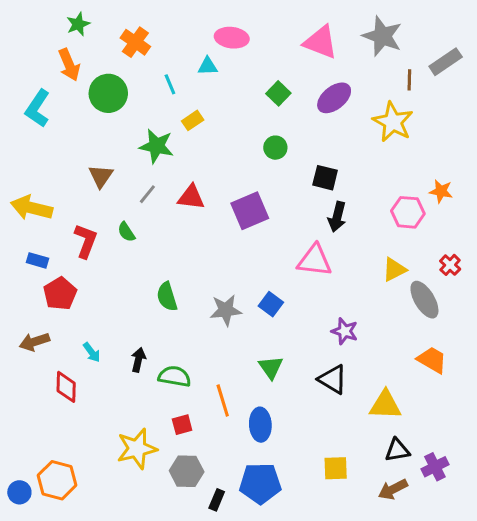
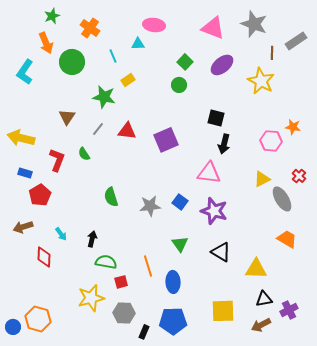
green circle: (275, 148) -> (179, 85), moved
purple star: (345, 331) -> (214, 211), moved, size x1.5
green semicircle: (175, 376) -> (106, 262), moved
yellow square: (336, 468) -> (223, 311), size x1.4

